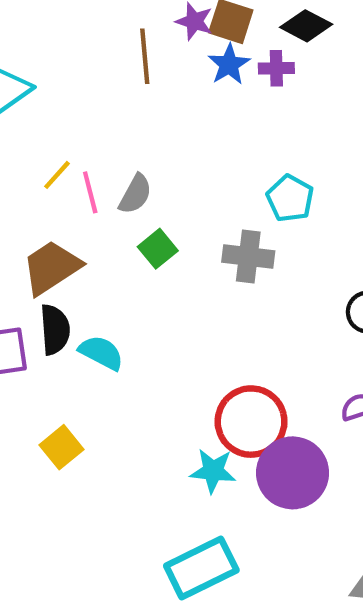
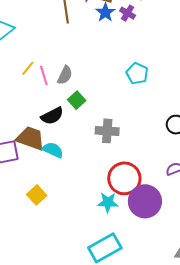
purple cross: (276, 68) -> (128, 13), turned 35
gray cross: (248, 256) -> (107, 131), moved
brown trapezoid: (51, 267) -> (30, 138), moved, turned 56
black semicircle: (55, 330) -> (52, 116), moved, turned 70

